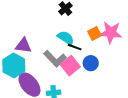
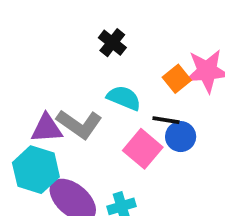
black line: (75, 47) -> (166, 120), moved
gray L-shape: (55, 59) -> (79, 124), moved

